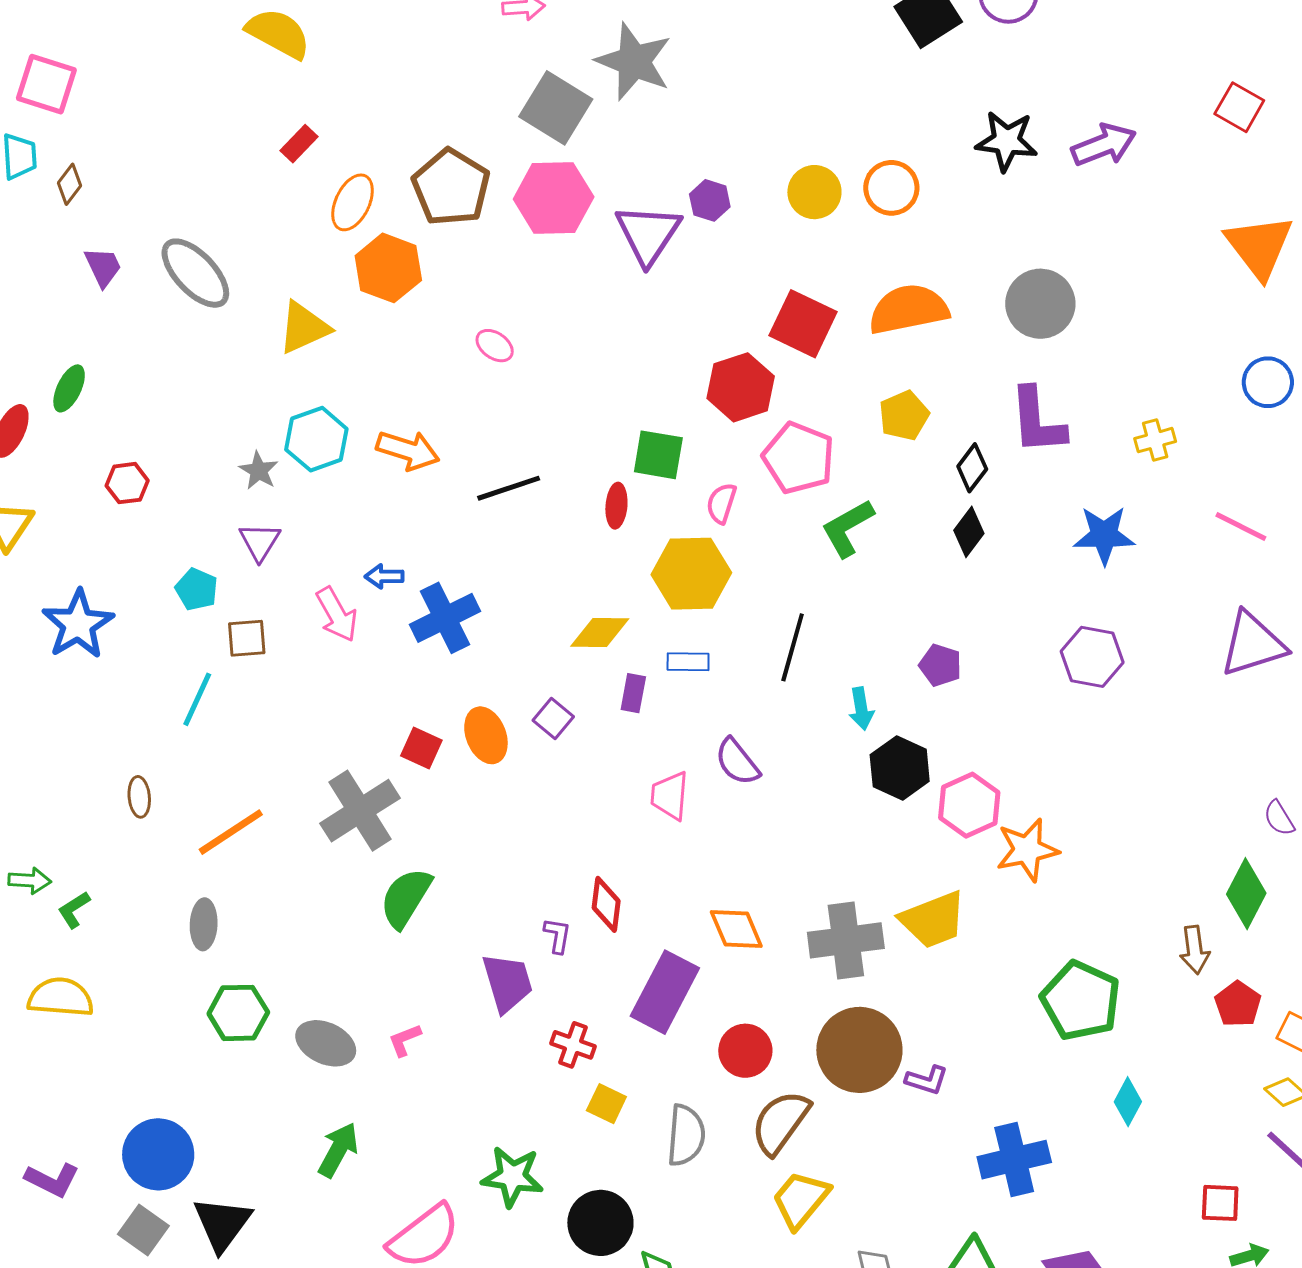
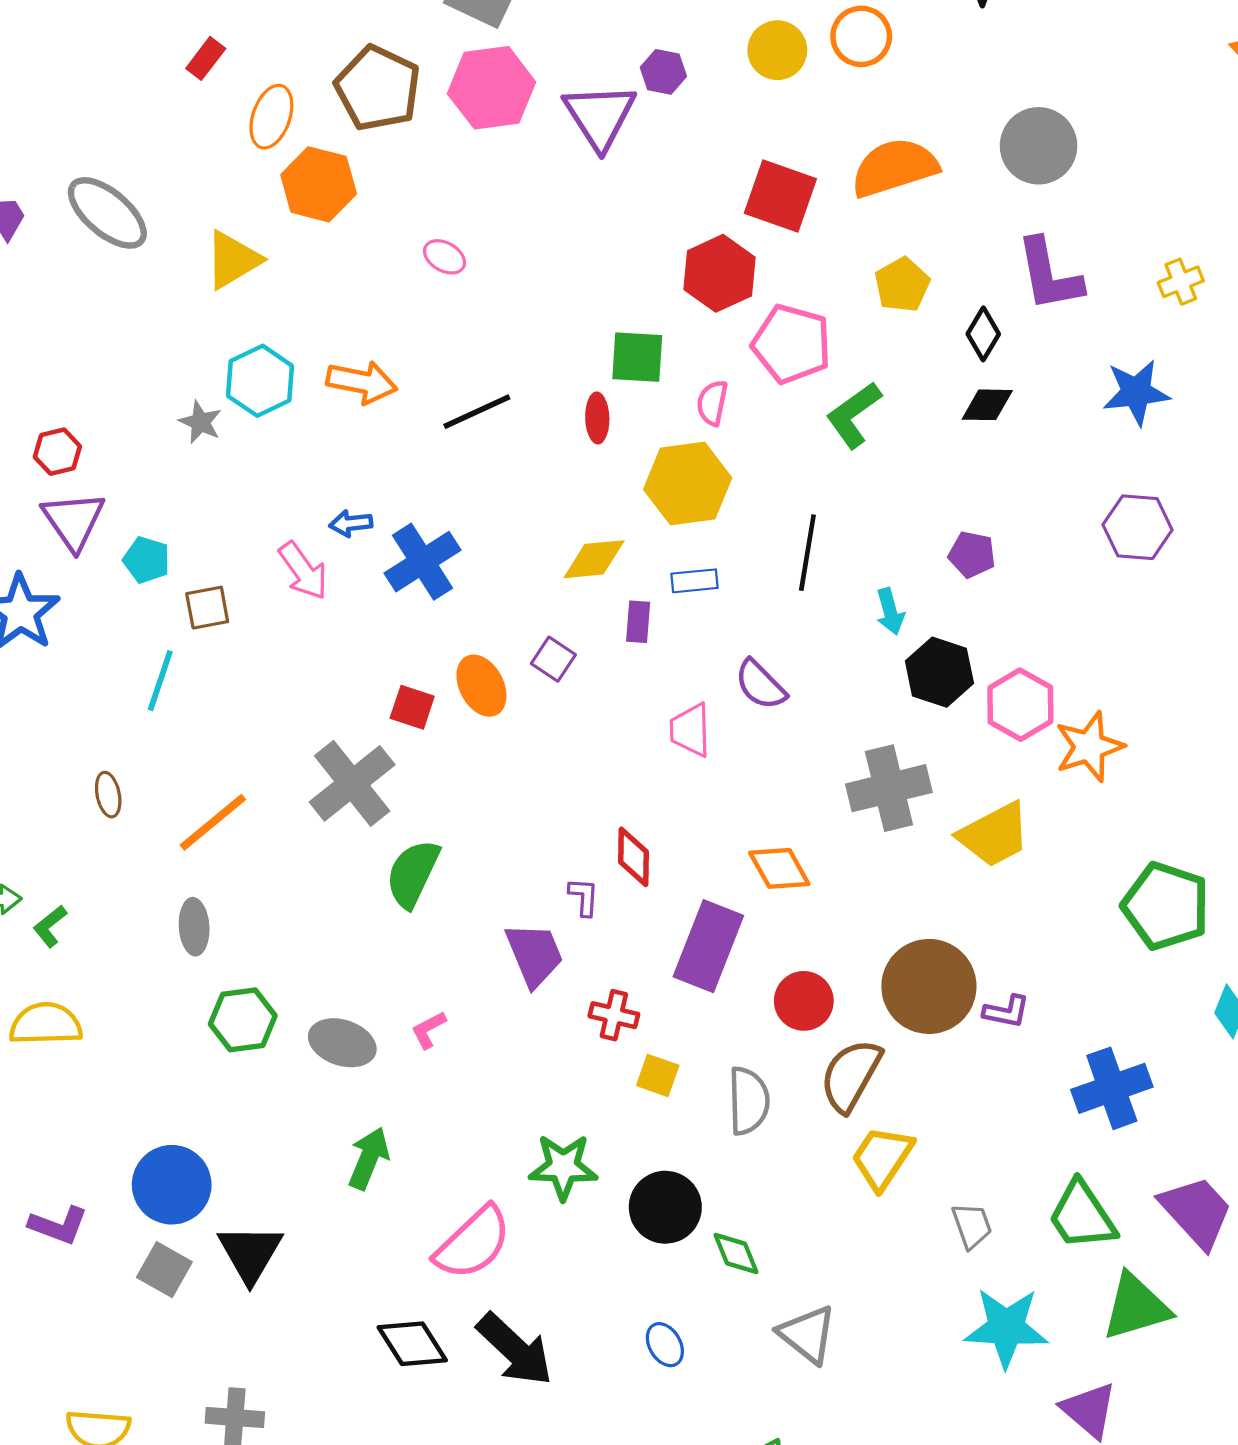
black diamond: (969, 532) -> (987, 405), turned 60
purple triangle: (260, 542) -> (73, 521), moved, size x1.4
gray cross: (846, 940) -> (889, 788), moved

